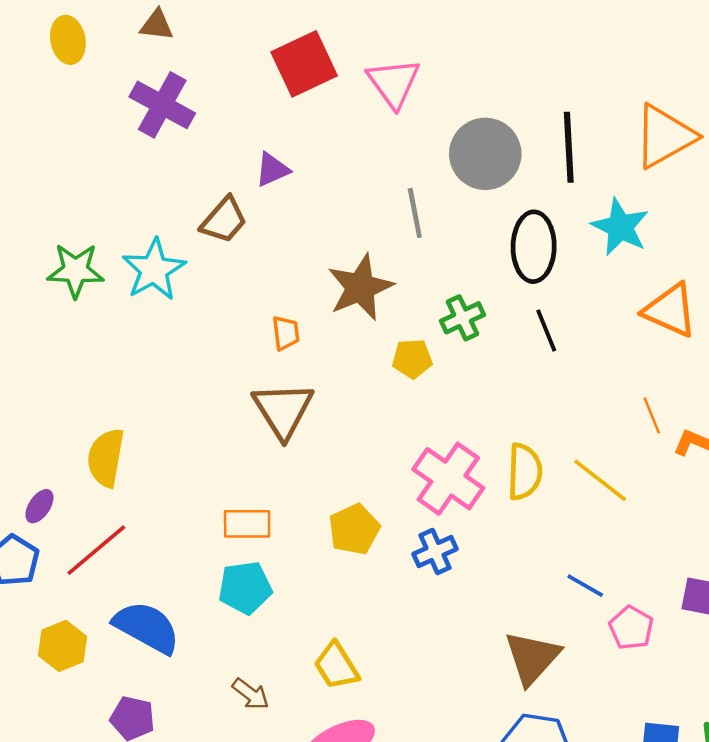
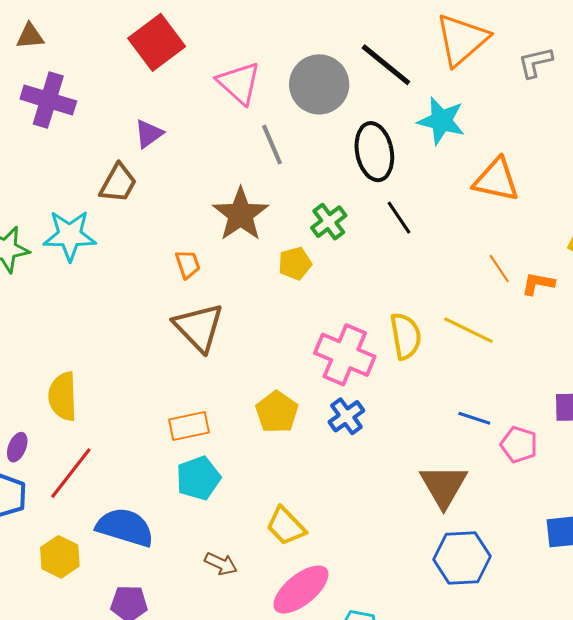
pink triangle: (394, 83) -> (239, 83), moved
black line: (569, 147) -> (386, 65), turned -36
cyan star: (154, 270) -> (70, 235), turned -30

